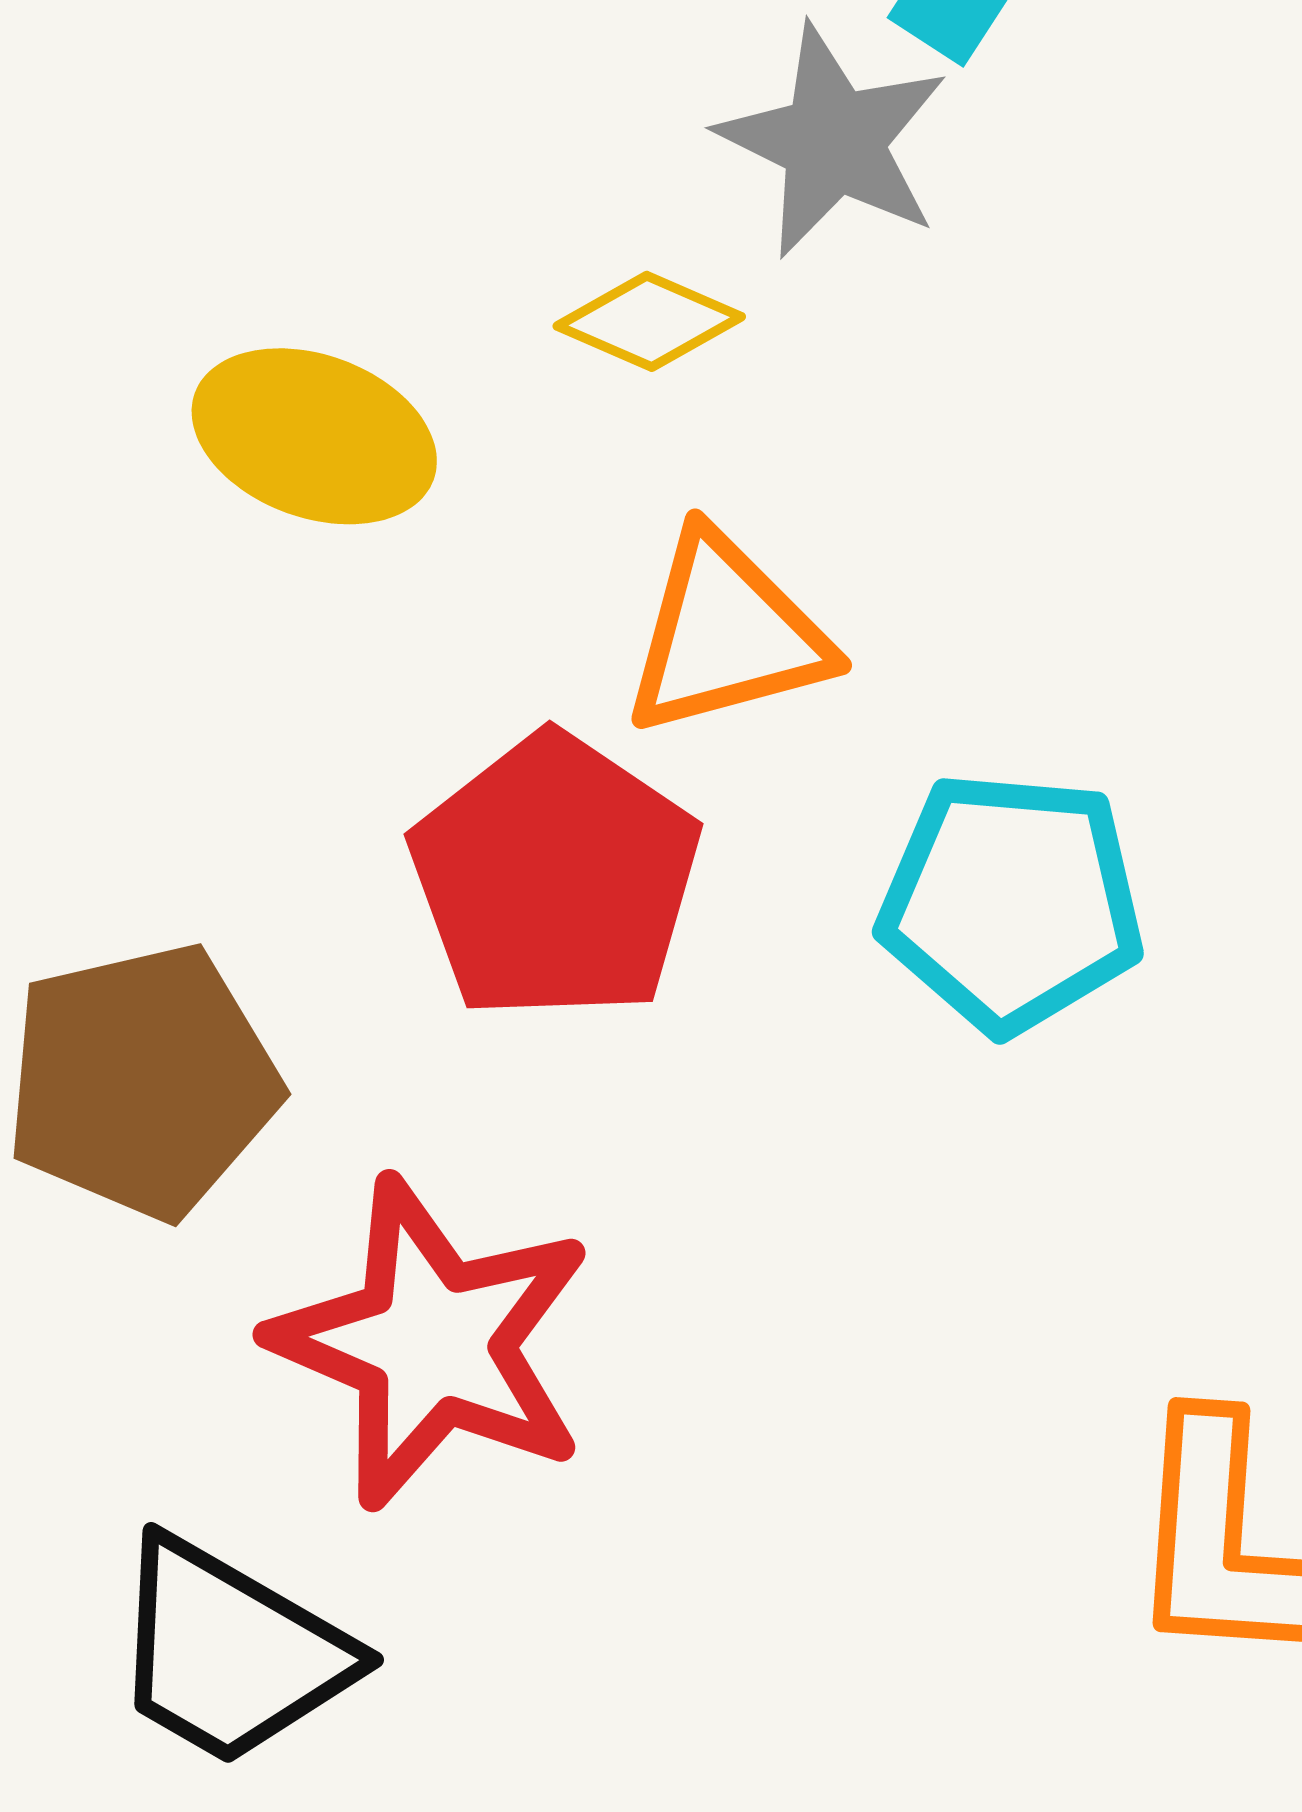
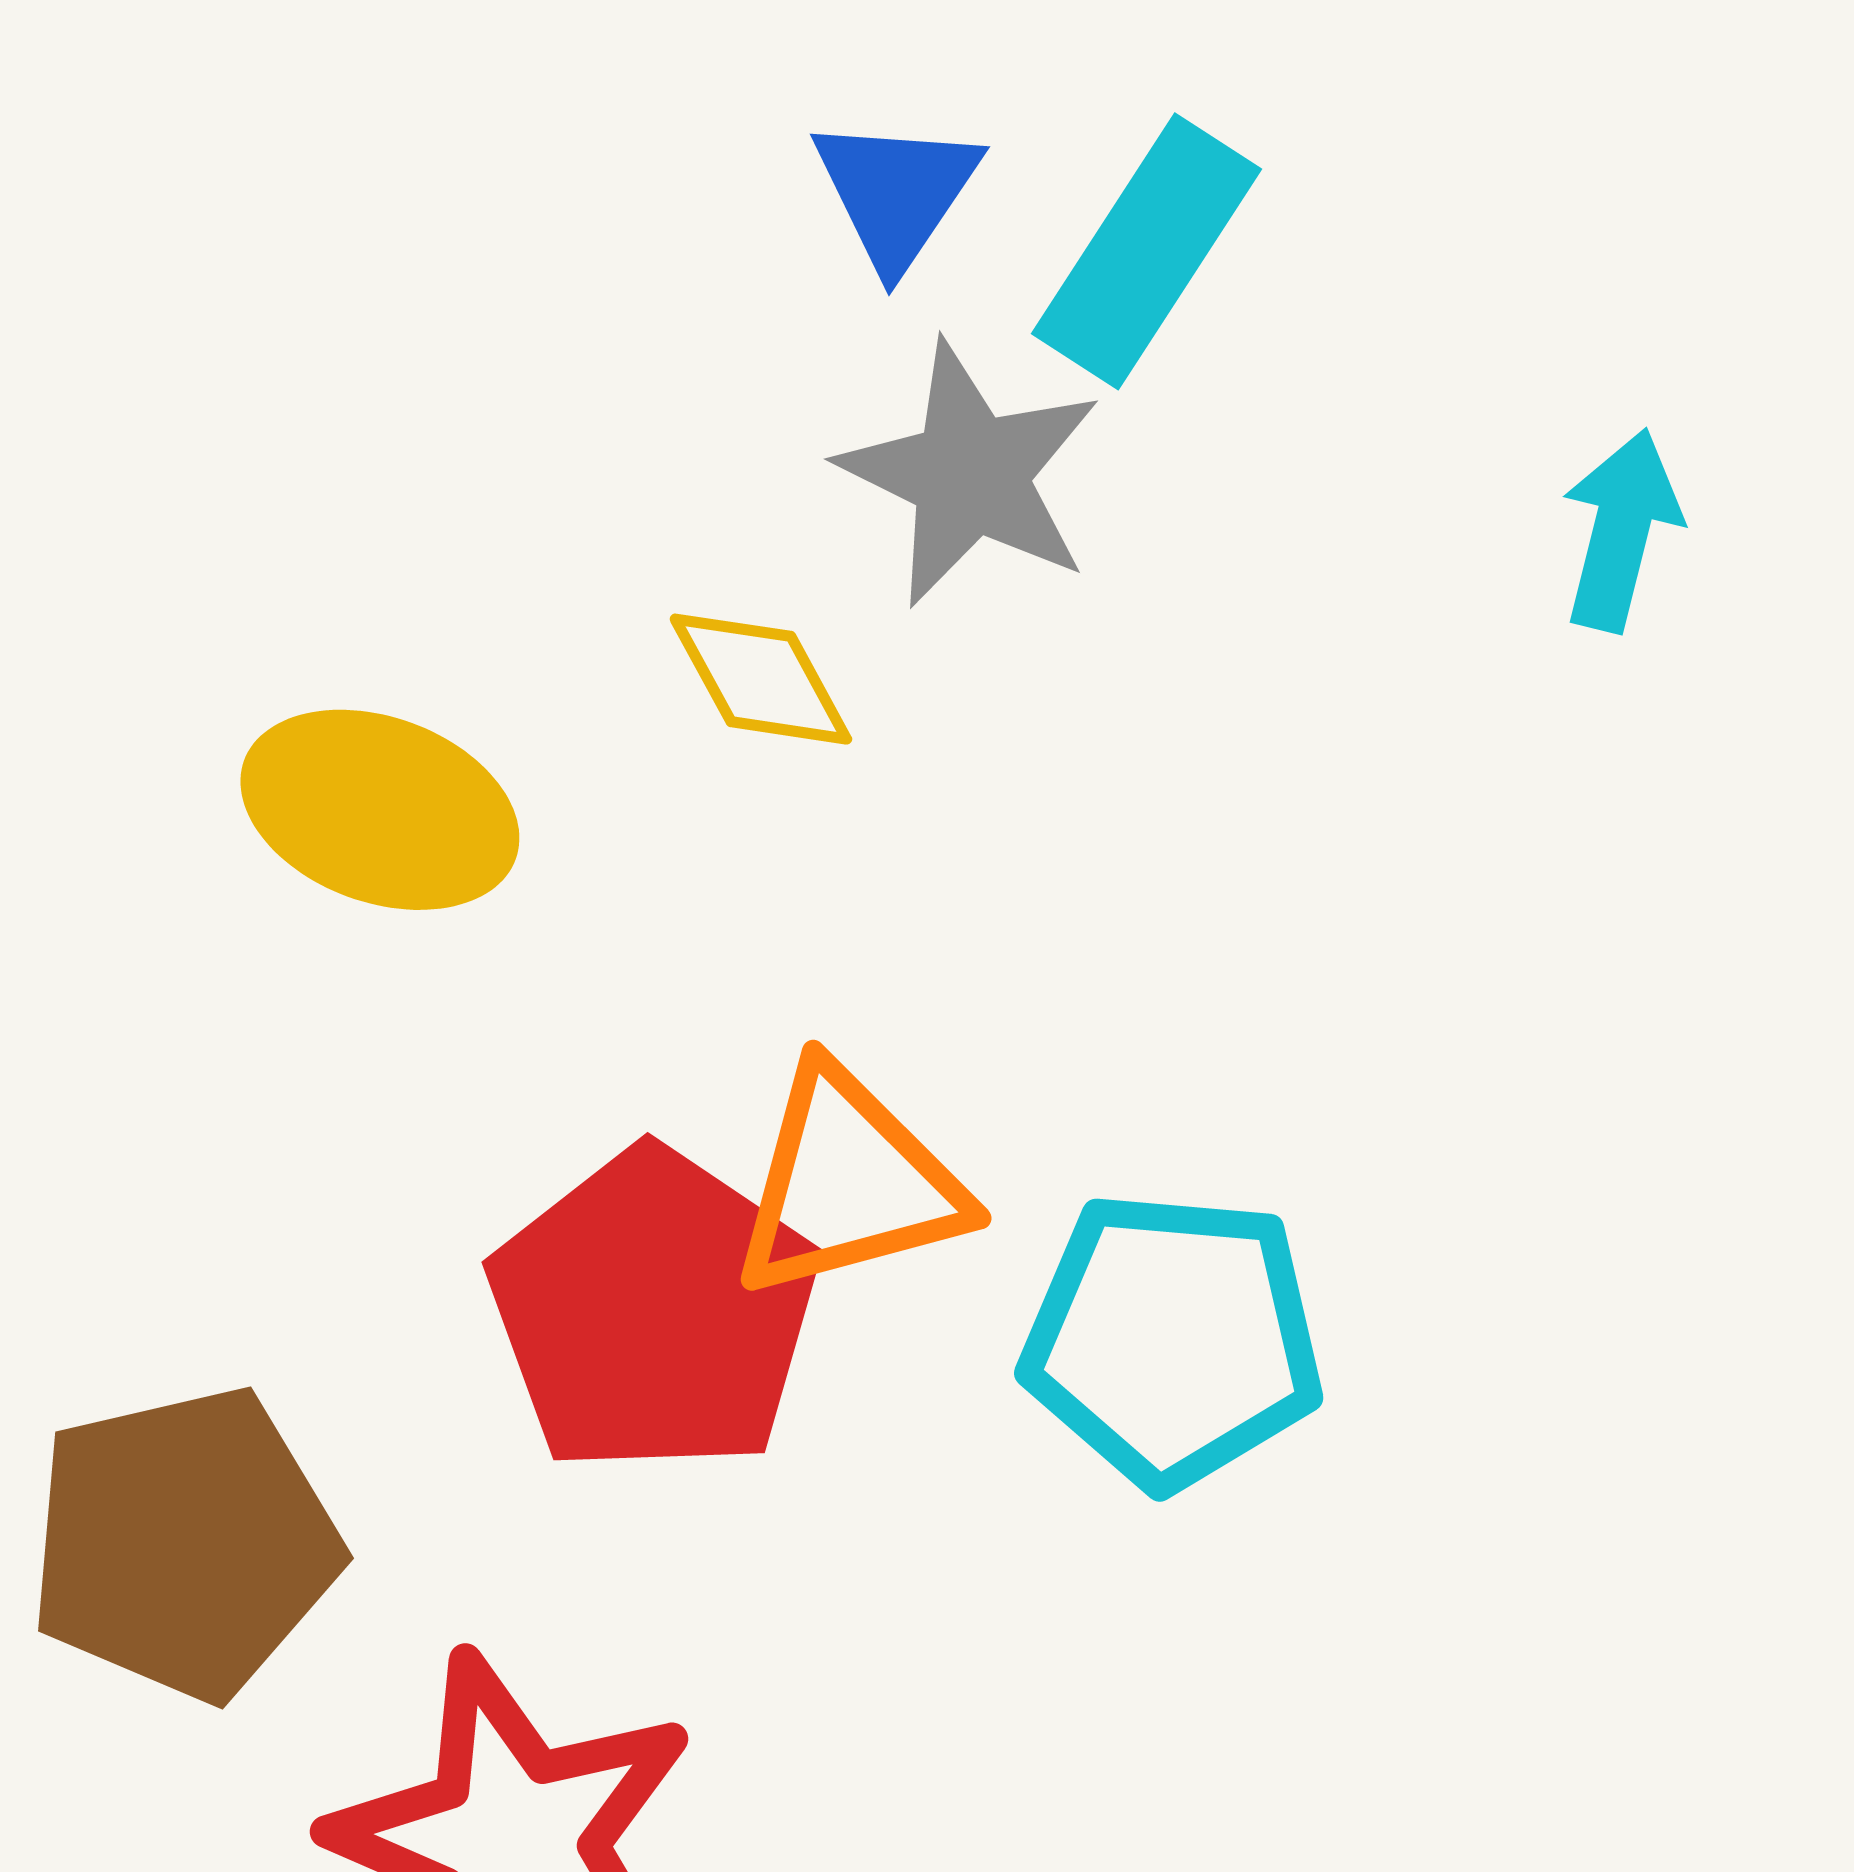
yellow diamond: (649, 321) -> (761, 679), turned 38
orange triangle: (726, 634) -> (848, 1183), moved

